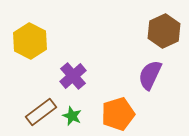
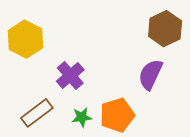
green star: (72, 116) -> (82, 117), moved, turned -30

